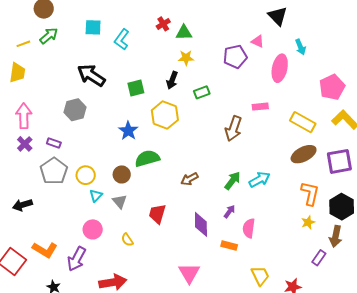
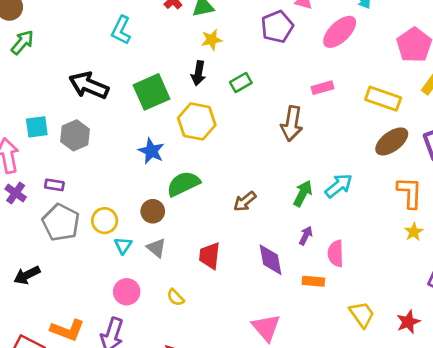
cyan square: (93, 27) -> (37, 127), moved
pink ellipse: (280, 68) -> (340, 32), turned 44
green square: (136, 88) -> (151, 92), size x1.5

